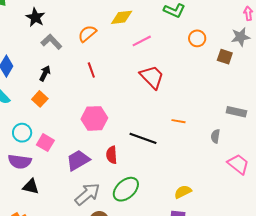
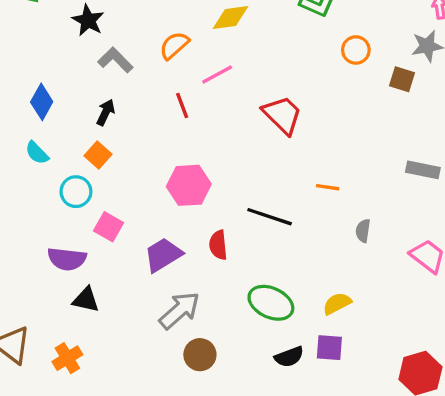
pink line: (142, 41) -> (217, 75), moved
cyan circle: (22, 133) -> (76, 192), moved
gray semicircle: (215, 136) -> (363, 231), moved
green ellipse: (126, 189) -> (271, 303), moved, turned 68

